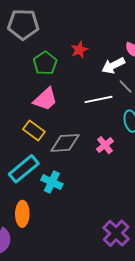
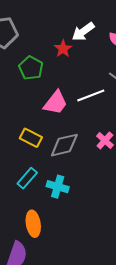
white arrow: (113, 65) -> (83, 32), moved
pink trapezoid: (45, 99) -> (55, 103), moved
cyan rectangle: (24, 169) -> (27, 178), size x0.7

